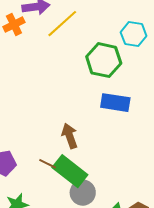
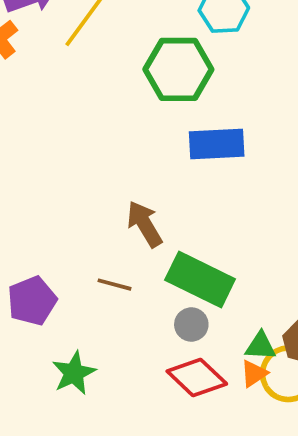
green rectangle: (70, 171) -> (200, 280), moved
gray circle: (83, 193) -> (191, 325), size x0.7

